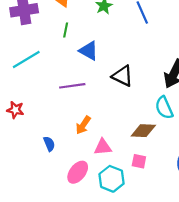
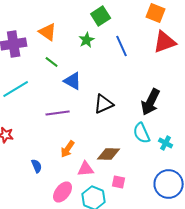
green line: (66, 30) -> (52, 62), turned -64
black triangle: (123, 76) -> (104, 104), turned -50
brown diamond: (143, 131) -> (109, 154), moved

